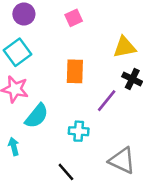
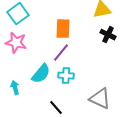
purple line: (107, 101) -> (61, 53), moved
cyan semicircle: (37, 116) -> (41, 74), moved

